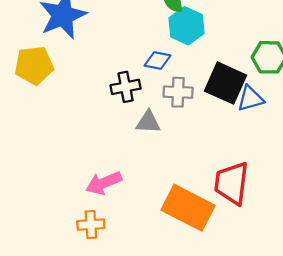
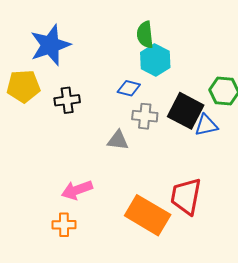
black cross: (126, 87) -> (67, 100), moved

